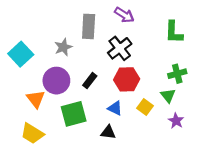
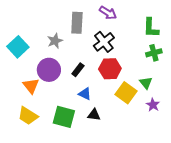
green cross: (177, 74) -> (154, 53), moved
yellow square: (145, 107) -> (126, 93), size x1.5
blue triangle: (115, 108) -> (85, 94), moved
green square: (74, 114) -> (64, 117), moved, turned 30

